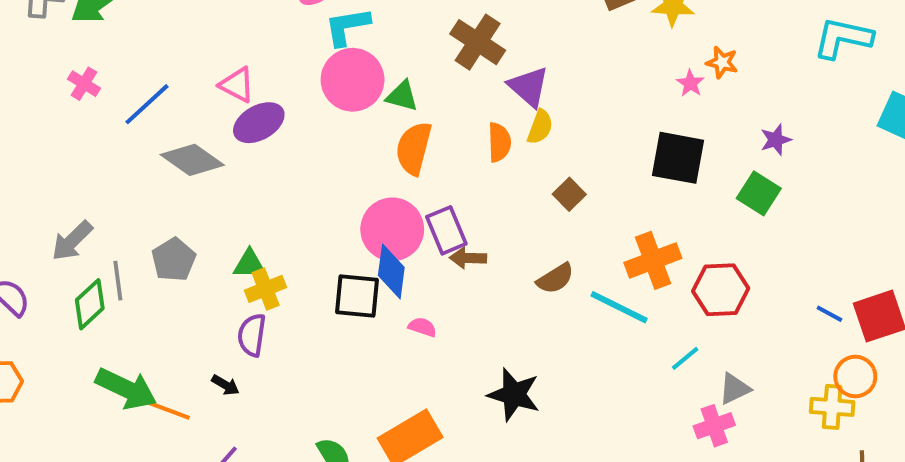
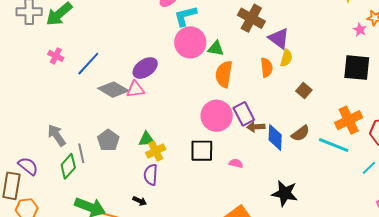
pink triangle: (237, 85) -> (135, 89), moved, turned -30
gray arrow: (72, 241) -> (57, 135), turned 105
blue diamond: (391, 271) -> (275, 137), moved

